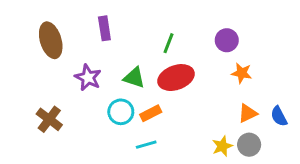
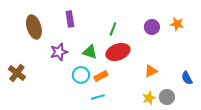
orange star: (242, 73) -> (177, 24), moved
purple star: (88, 78) -> (59, 52), turned 30
orange triangle: (248, 113) -> (151, 71), moved
brown cross: (49, 119) -> (17, 73), moved

